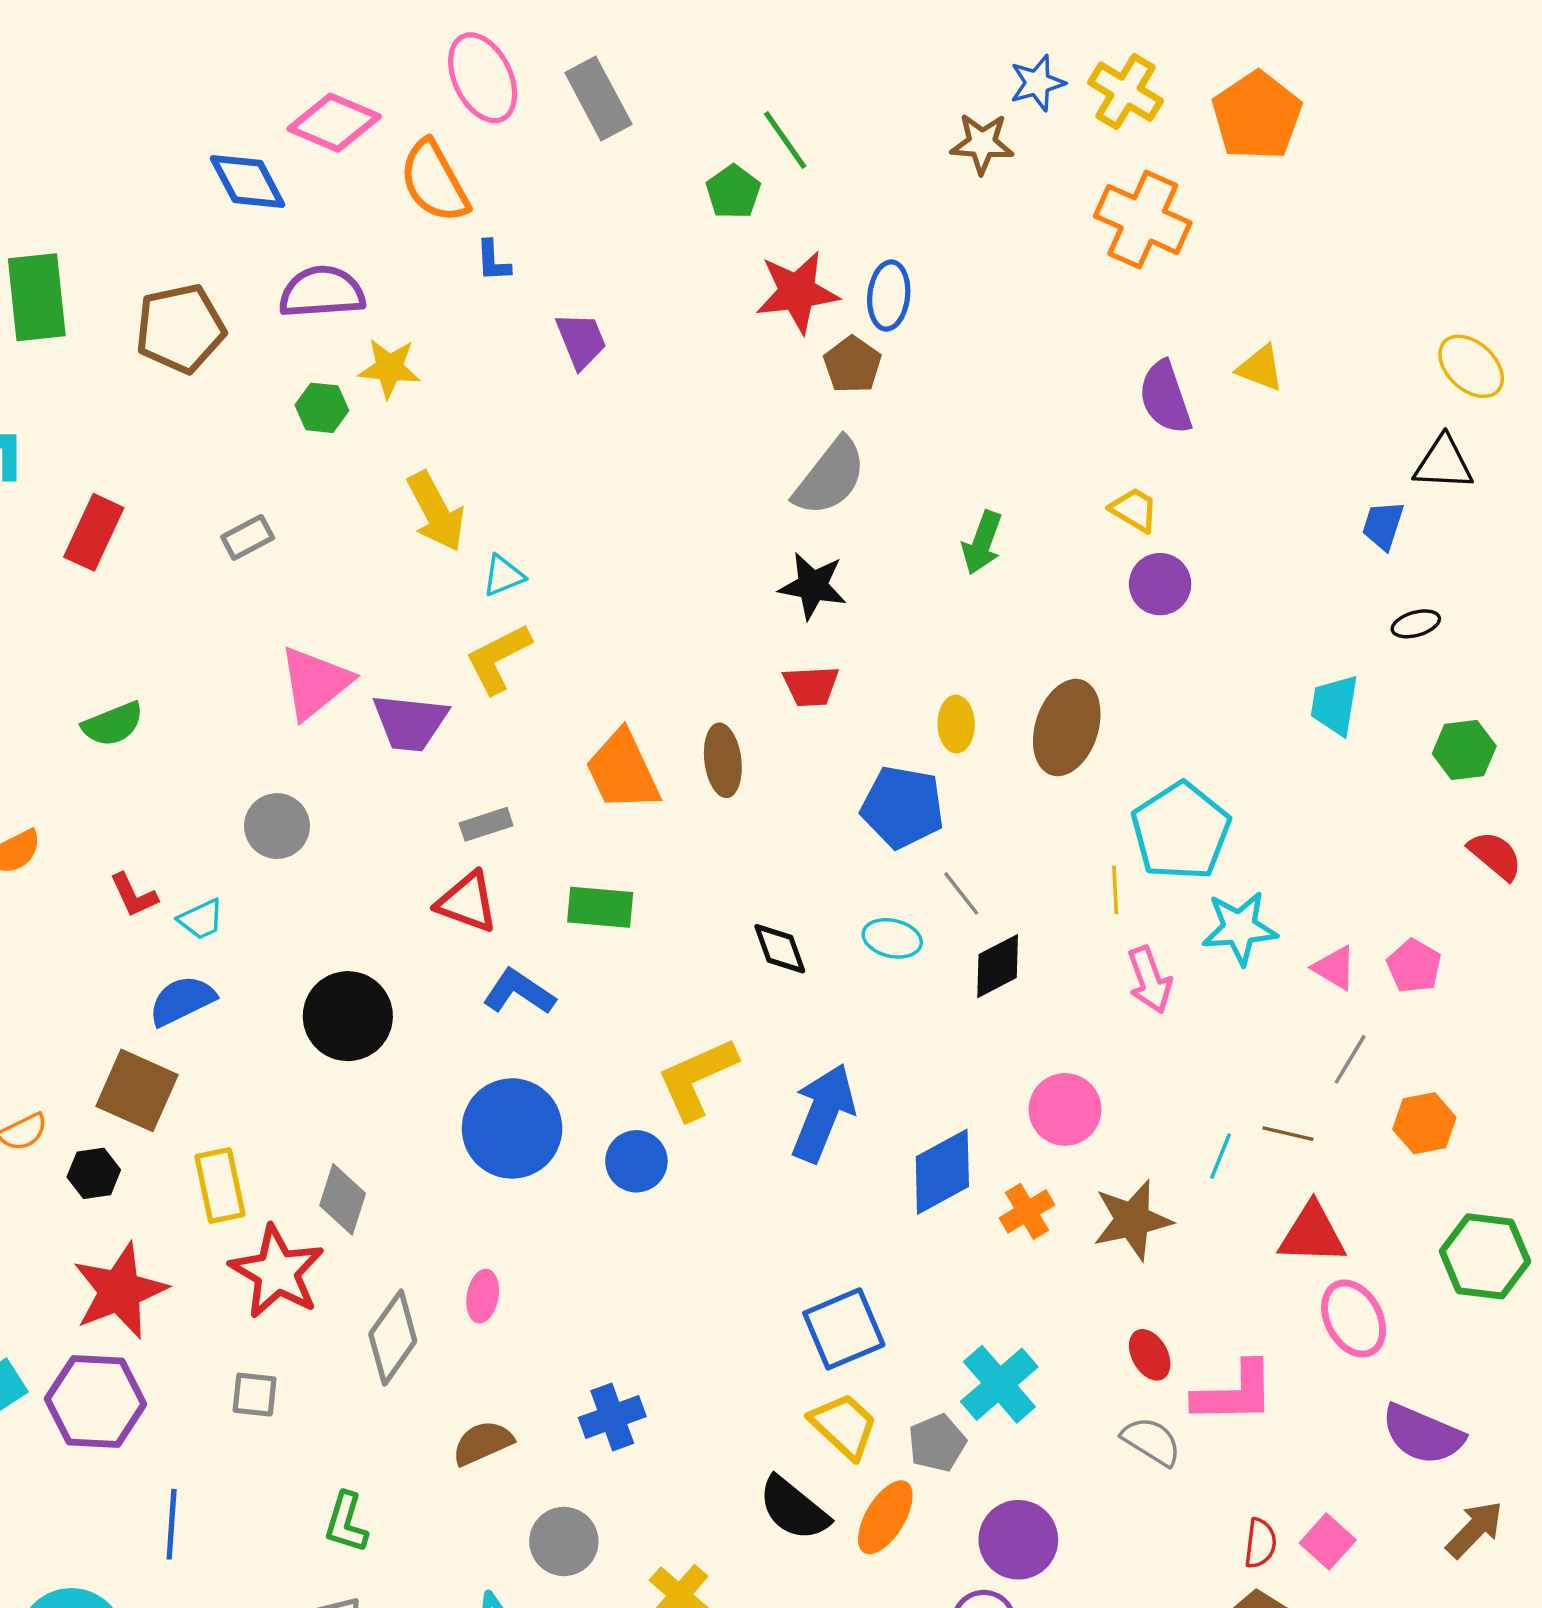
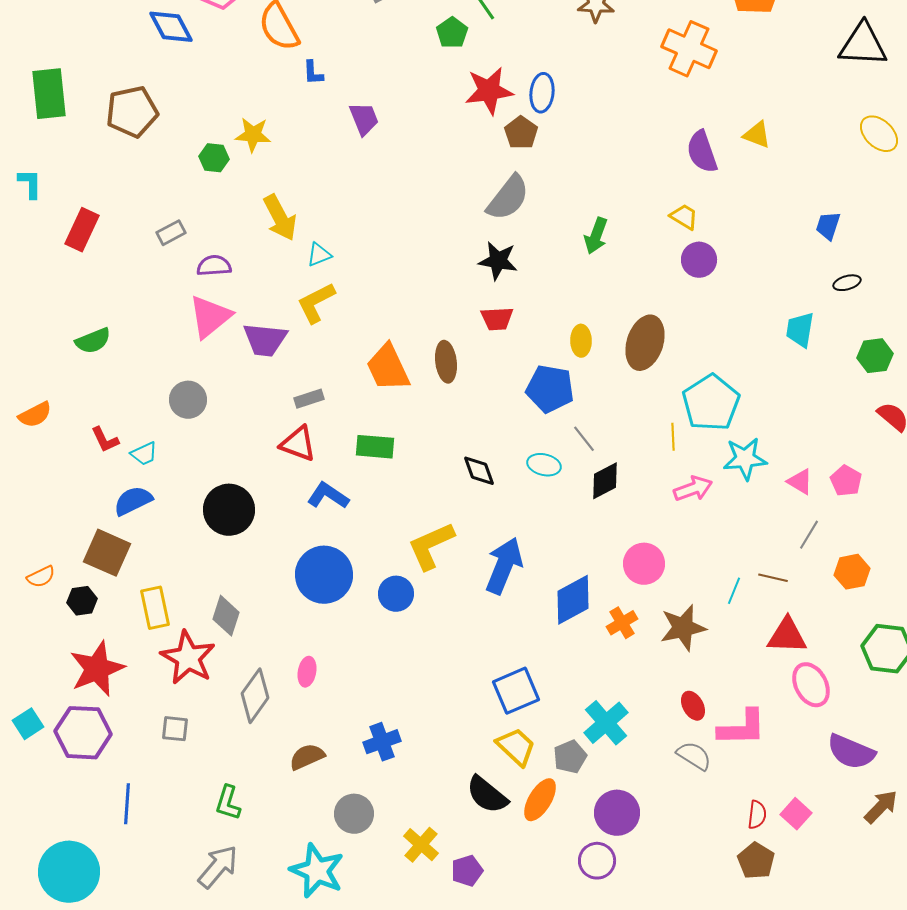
purple semicircle: (322, 292) -> (214, 266), moved, size x0.7
black triangle: (1443, 463) -> (863, 45), moved, size x1.4
pink arrow: (1150, 980) -> (693, 489), turned -90

